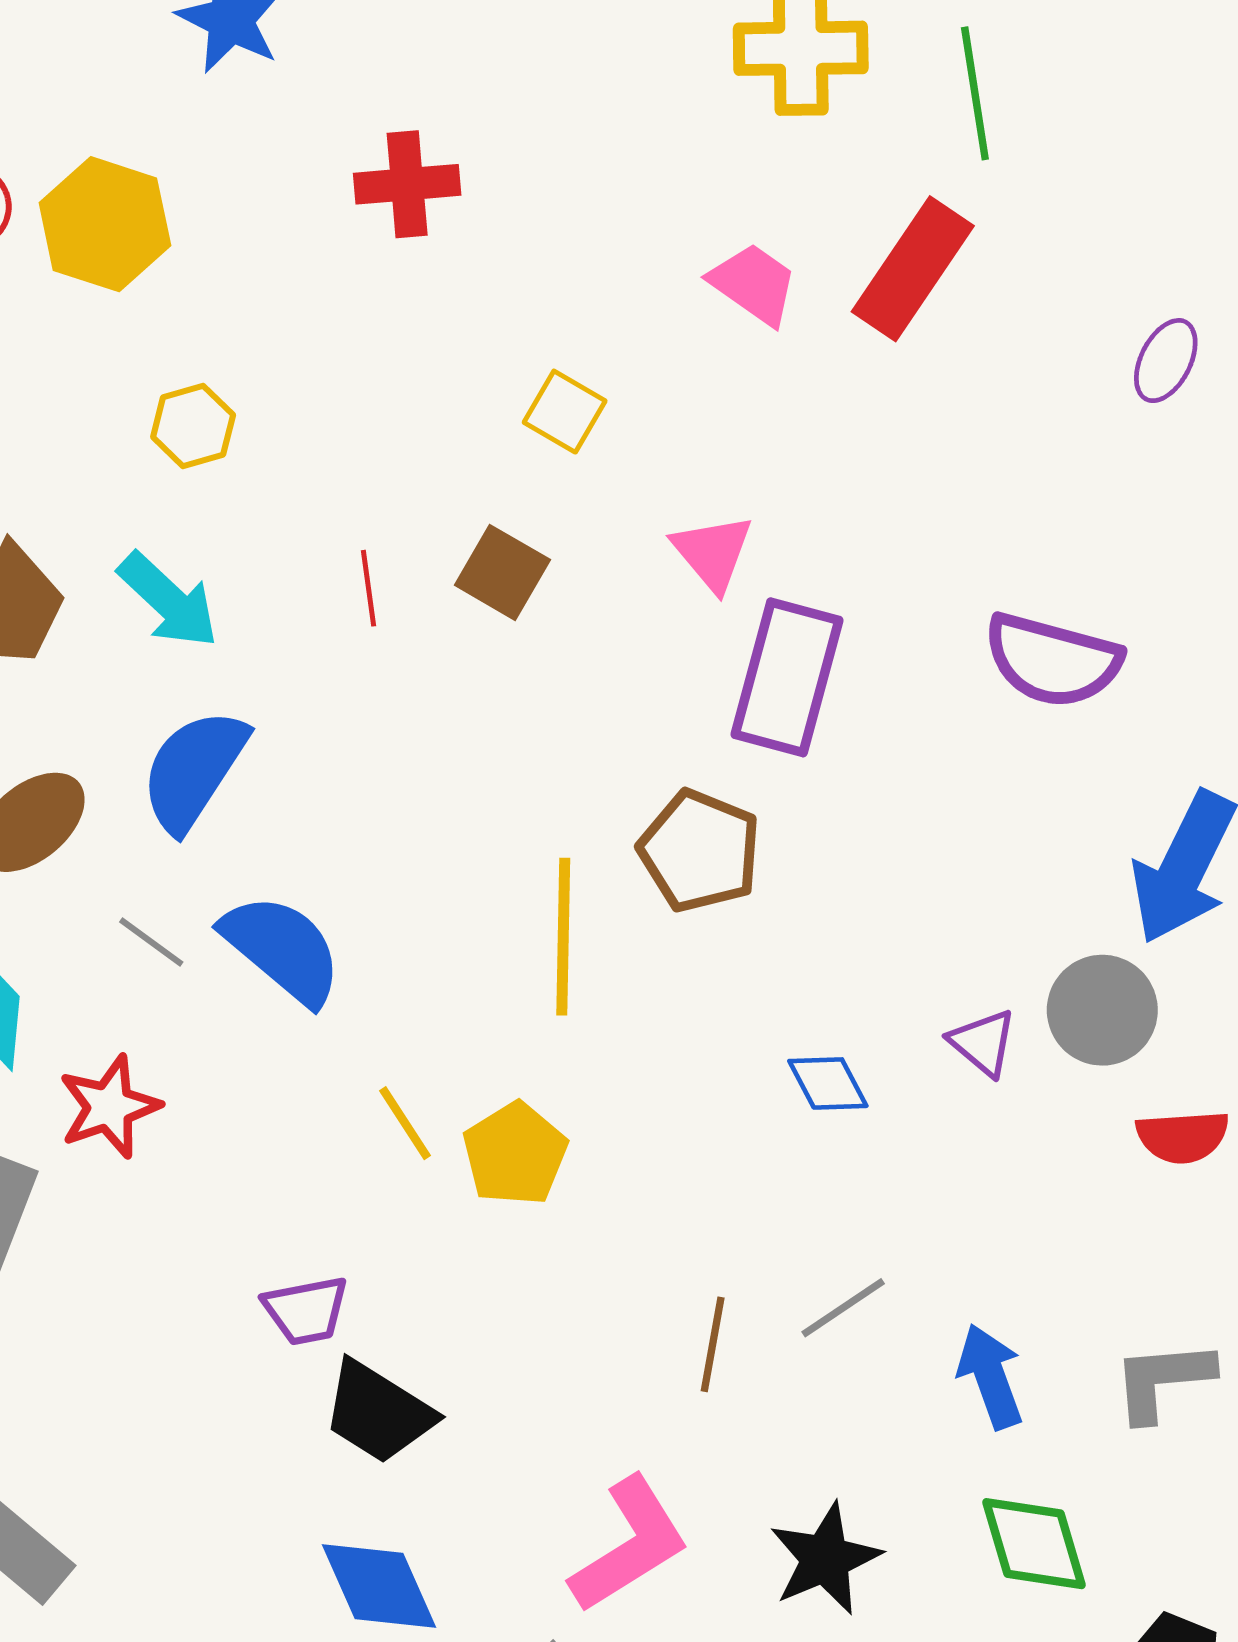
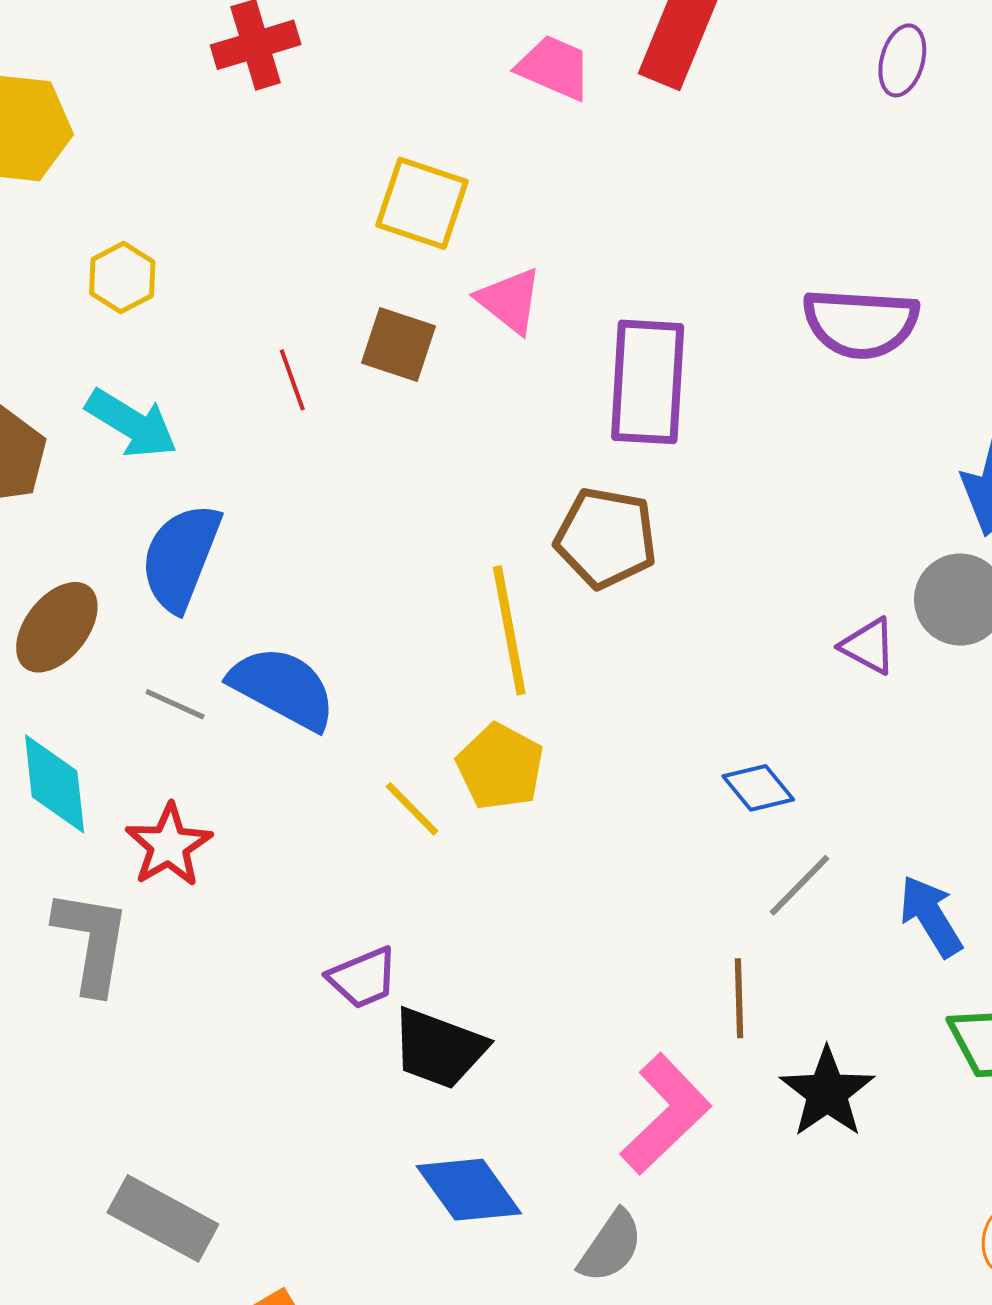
yellow square: (565, 412) -> (422, 203), size x1.4
pink triangle: (713, 553) -> (510, 300), moved
blue diamond: (828, 1083) -> (758, 788), moved
yellow pentagon: (515, 1154) -> (500, 767), moved
brown line: (713, 1344) -> (739, 998), moved

